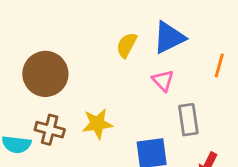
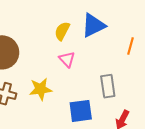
pink triangle: (163, 81) -> (67, 59), moved

